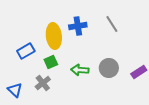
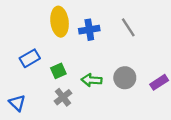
yellow ellipse: (54, 36) -> (60, 22), moved
gray cross: (43, 83) -> (63, 97), moved

